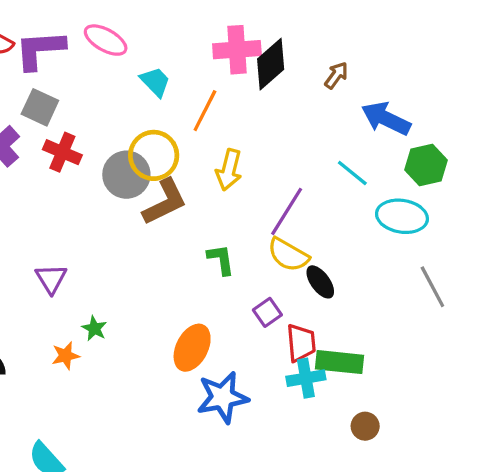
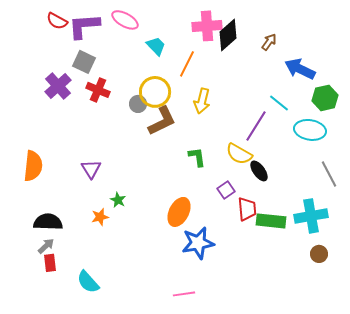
gray circle: (126, 175) -> (138, 104), size x0.6
purple line: (287, 211) -> (256, 126), moved
cyan cross: (306, 378) -> (311, 216), moved, size x1.4
brown circle: (365, 426) -> (319, 254), moved

